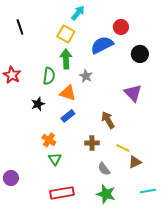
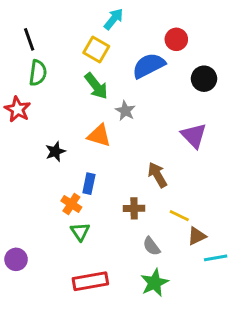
green arrow: (66, 59) -> (96, 86), turned 144
green semicircle: (49, 76) -> (38, 73), moved
blue rectangle: (68, 116) -> (89, 184), moved, turned -40
cyan line: (148, 191) -> (216, 258), moved
green star: (106, 194) -> (154, 283), turned 30

